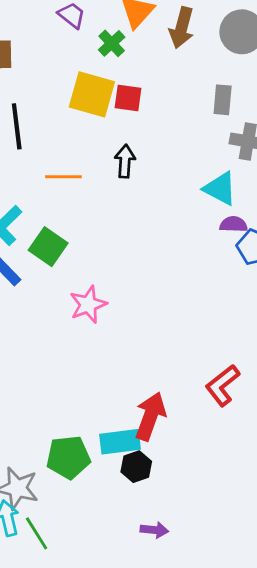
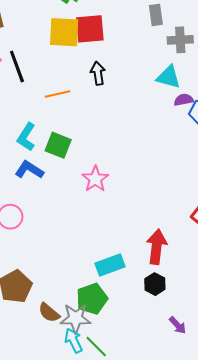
red square: (128, 98) -> (90, 29), size x1.5
cyan rectangle: (120, 442) -> (110, 265), moved
green pentagon: (68, 457) -> (92, 299), moved
purple arrow: (154, 530) -> (178, 325), turned 54

